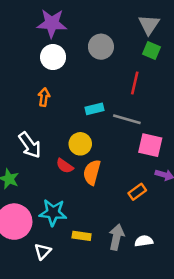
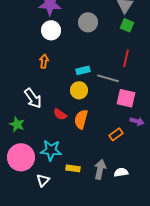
red line: (135, 83) -> (126, 58), moved
yellow circle: (80, 144) -> (79, 90), moved

